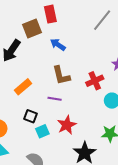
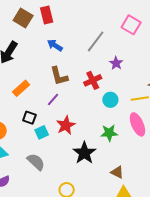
gray line: (102, 20) -> (96, 41), moved
brown square: (32, 28) -> (23, 18), moved, turned -36
purple line: (55, 99) -> (53, 99), turned -56

